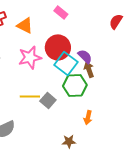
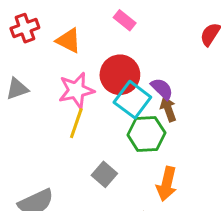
yellow line: (30, 96) -> (76, 123), moved, turned -72
gray square: (48, 100) -> (104, 174), moved
orange arrow: (88, 117) -> (167, 184), size x1.5

